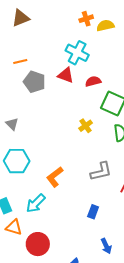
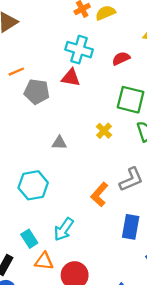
red semicircle: (93, 81) -> (121, 58), moved
gray triangle: (12, 124) -> (59, 143), moved, turned -32
orange L-shape: (55, 177) -> (99, 194), moved
blue rectangle: (93, 212) -> (131, 227), size x1.5

